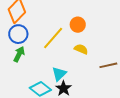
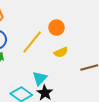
yellow semicircle: (81, 49) -> (61, 52), turned 136

